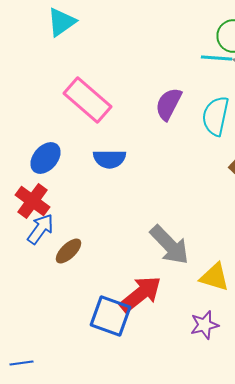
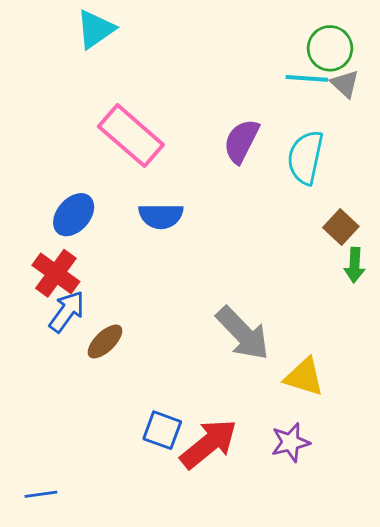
red arrow: (140, 294) -> (209, 444), moved
blue square: (110, 316) -> (162, 430), size x0.7

